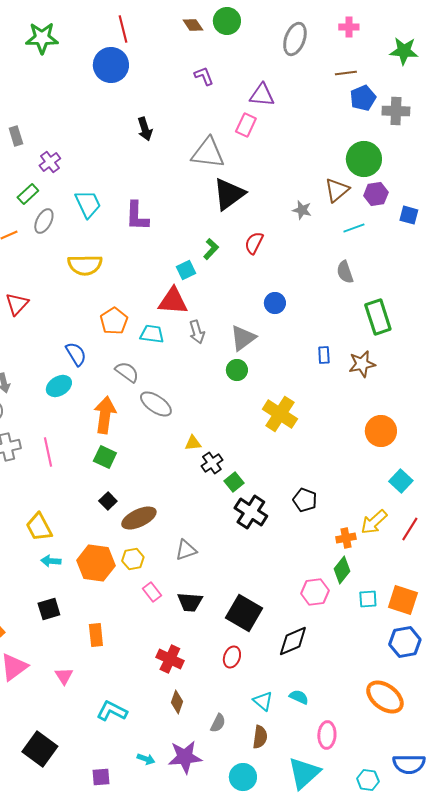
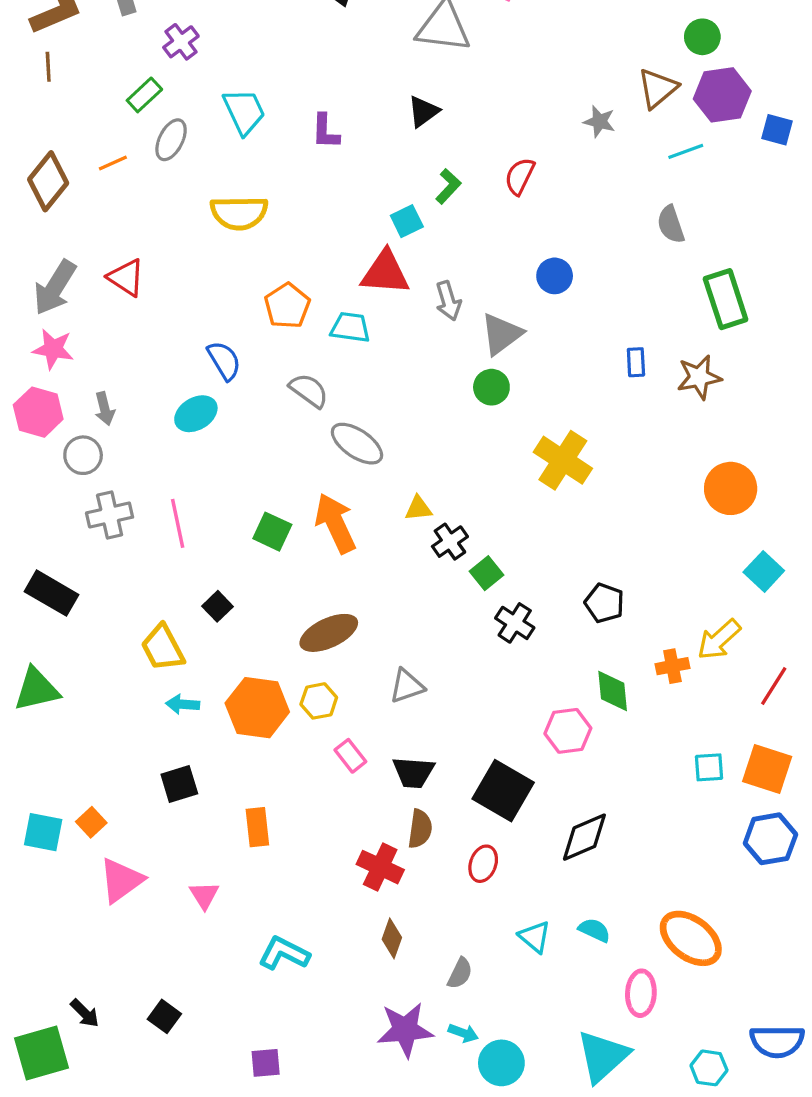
green circle: (364, 159) -> (702, 37), size x0.6
black triangle: (229, 194) -> (423, 112), moved, size x0.6
purple hexagon: (376, 194) -> (722, 95), size x1.4
purple L-shape: (137, 216) -> (325, 131), size x0.7
red triangle: (17, 304) -> (126, 278), turned -40
gray arrow: (197, 332) -> (448, 301), moved
orange arrow: (105, 415) -> (335, 523), moved, turned -33
black square: (108, 501) -> (218, 606), moved
black cross: (251, 512) -> (515, 623), size x0.7
red line: (410, 529) -> (774, 686), moved
green diamond: (342, 570) -> (613, 691), moved, turned -44
pink hexagon: (315, 592) -> (568, 731), moved
orange ellipse: (385, 697) -> (691, 938), moved
brown semicircle: (260, 737) -> (420, 829), moved
black square: (40, 749) -> (164, 1016), size x0.6
cyan arrow: (146, 759) -> (463, 1033), moved

